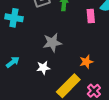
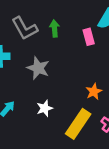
gray star: (52, 43) -> (38, 68), moved, turned -30

